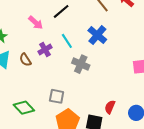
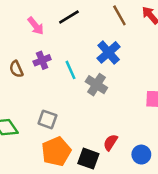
cyan line: (67, 41) -> (70, 70), moved
gray cross: (81, 64) -> (96, 85), moved

